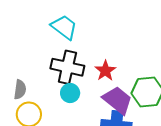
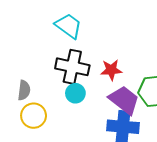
red star: (105, 71) -> (111, 70), turned 30

